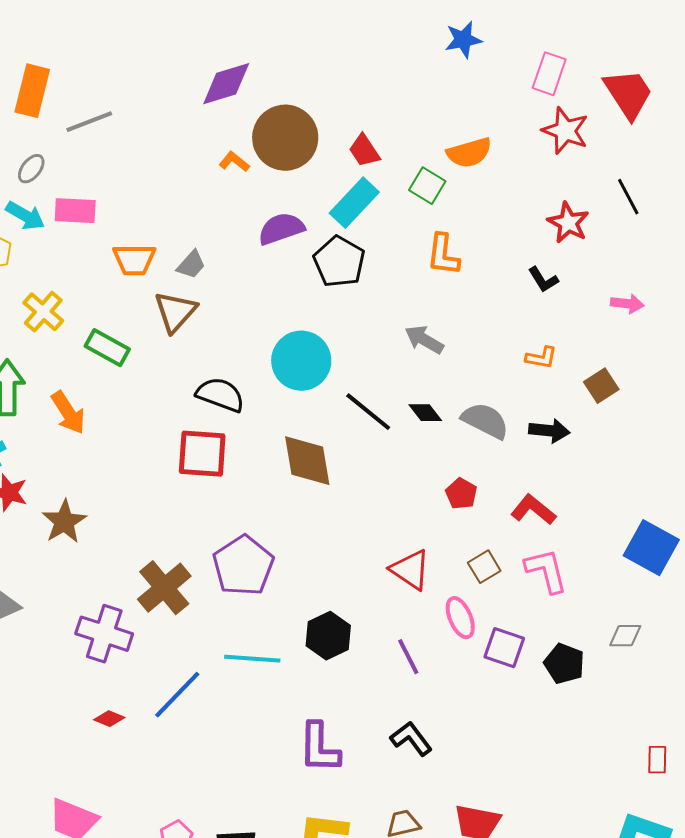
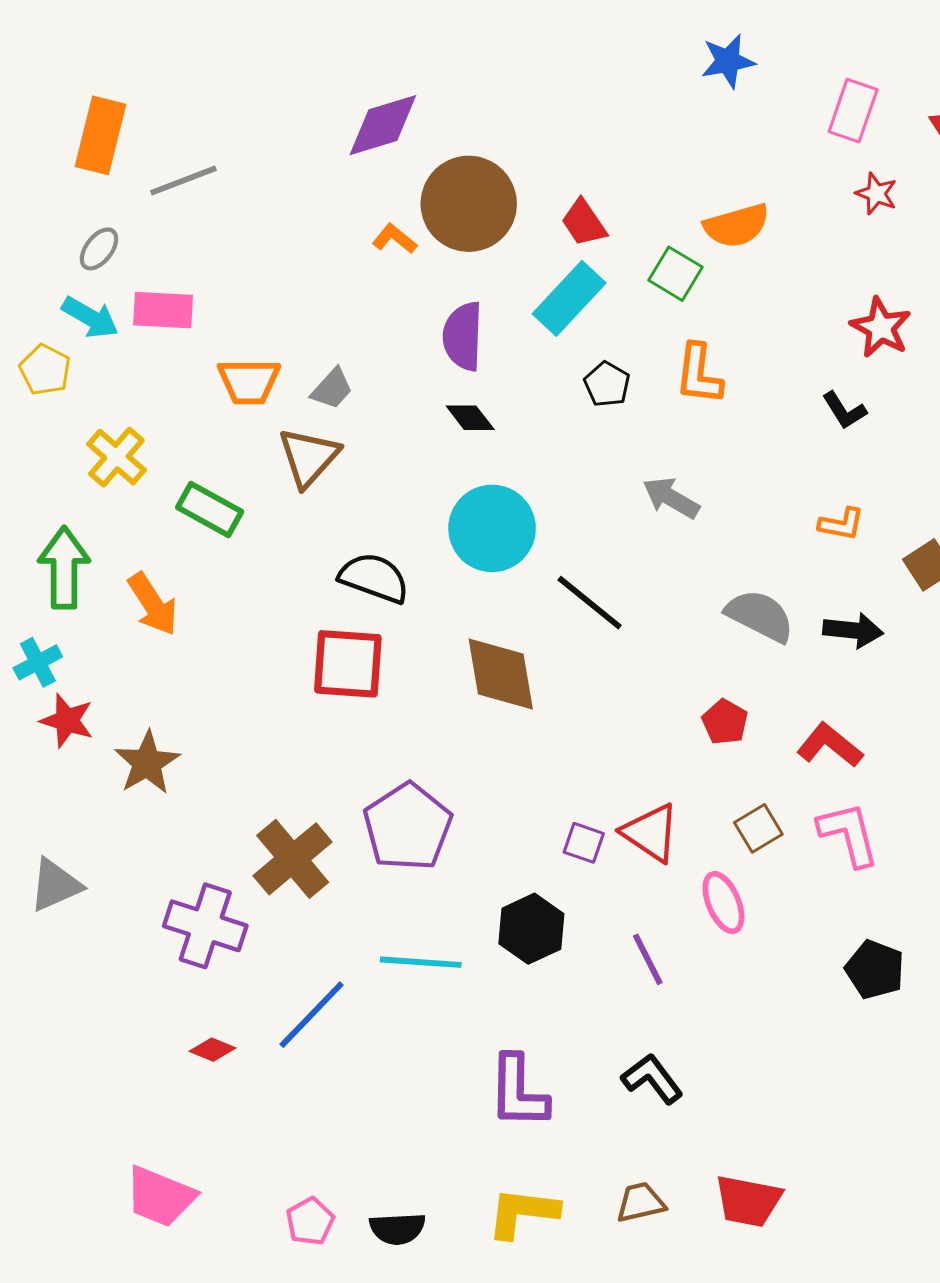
red star: (565, 131) -> (876, 194), size x0.6
purple semicircle: (281, 229) -> (463, 336), turned -69
black pentagon: (339, 262) -> (607, 384), moved, size x0.6
black diamond: (425, 413) -> (470, 418), moved
purple square: (504, 648) -> (584, 843), moved, size x0.7

